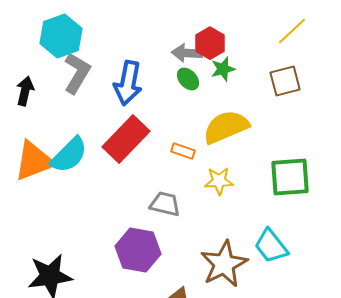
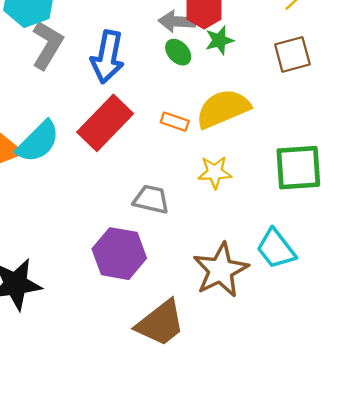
orange rectangle: (183, 151) -> (175, 122), moved

